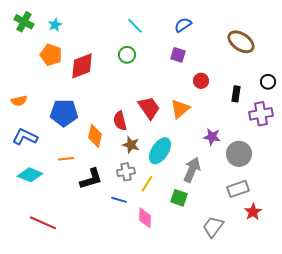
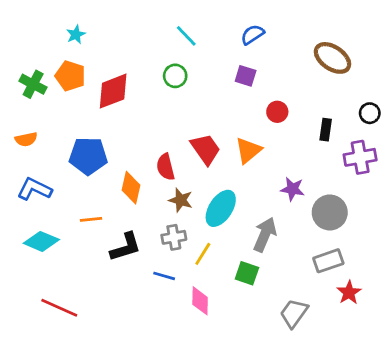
green cross: (24, 22) -> (33, 84), moved

